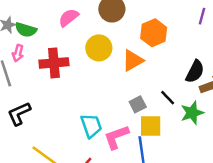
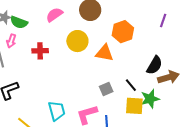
orange triangle: (133, 60) -> (104, 53), turned 36
red cross: (54, 63) -> (40, 51), size x0.7
cyan trapezoid: (91, 126) -> (57, 111), moved
yellow square: (151, 126) -> (134, 106), moved

